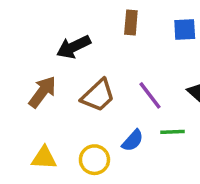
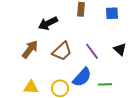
green line: (173, 132) -> (105, 84), moved
blue semicircle: (133, 141) -> (82, 77), size x1.5

